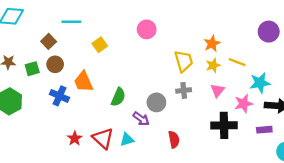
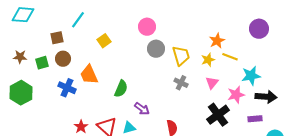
cyan line: (71, 22) -> (78, 20), turned -54
brown square: (49, 41) -> (57, 38), turned 32
orange star: (212, 44) -> (217, 41), moved
gray cross: (184, 90) -> (181, 83), turned 32
gray circle: (156, 102) -> (156, 49), moved
black cross: (224, 125) -> (218, 115), turned -35

